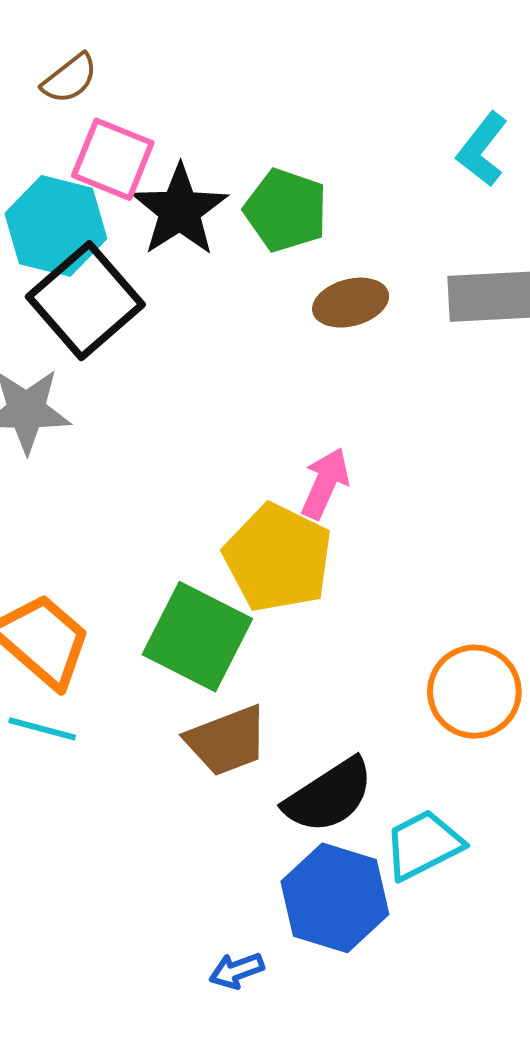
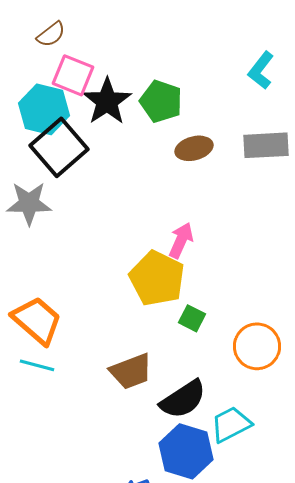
green square: (197, 637) -> (192, 318), moved, size x0.5

